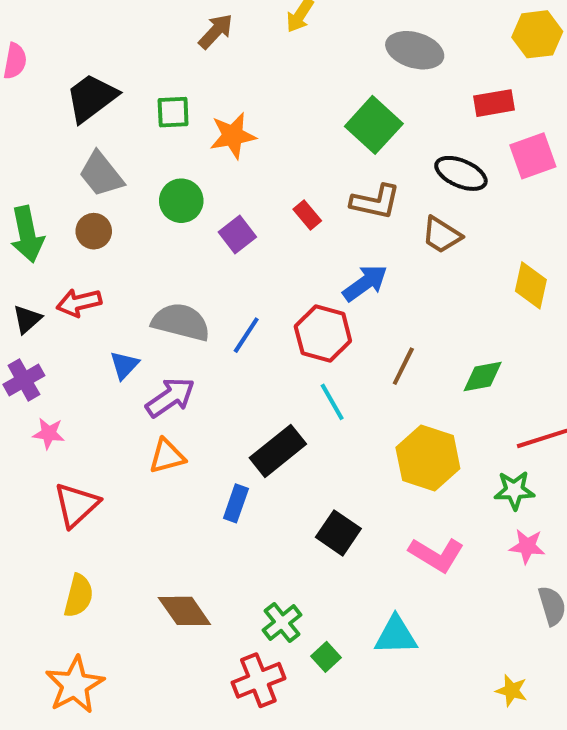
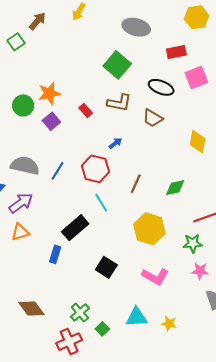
green square: (173, 112) -> (16, 42), moved, turned -30
orange star: (233, 136) -> (49, 93), moved
blue arrow: (365, 283) -> (115, 143), size x0.6
yellow star: (512, 691) -> (169, 323), moved

